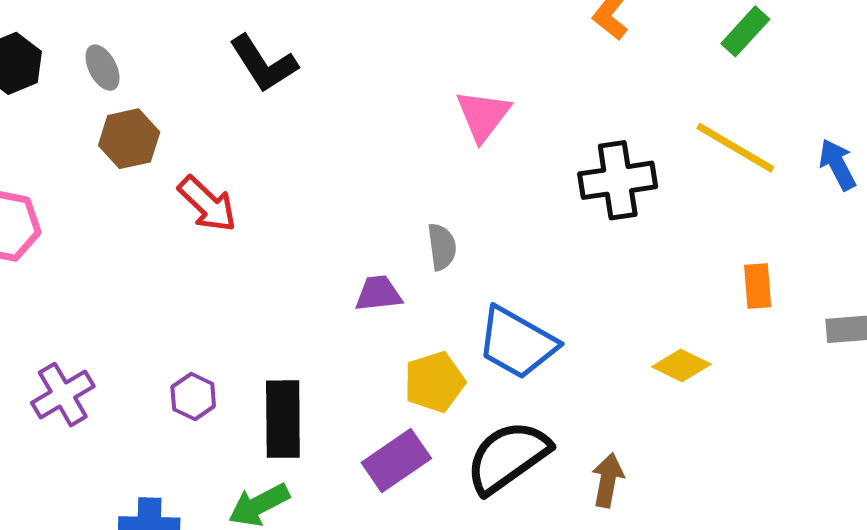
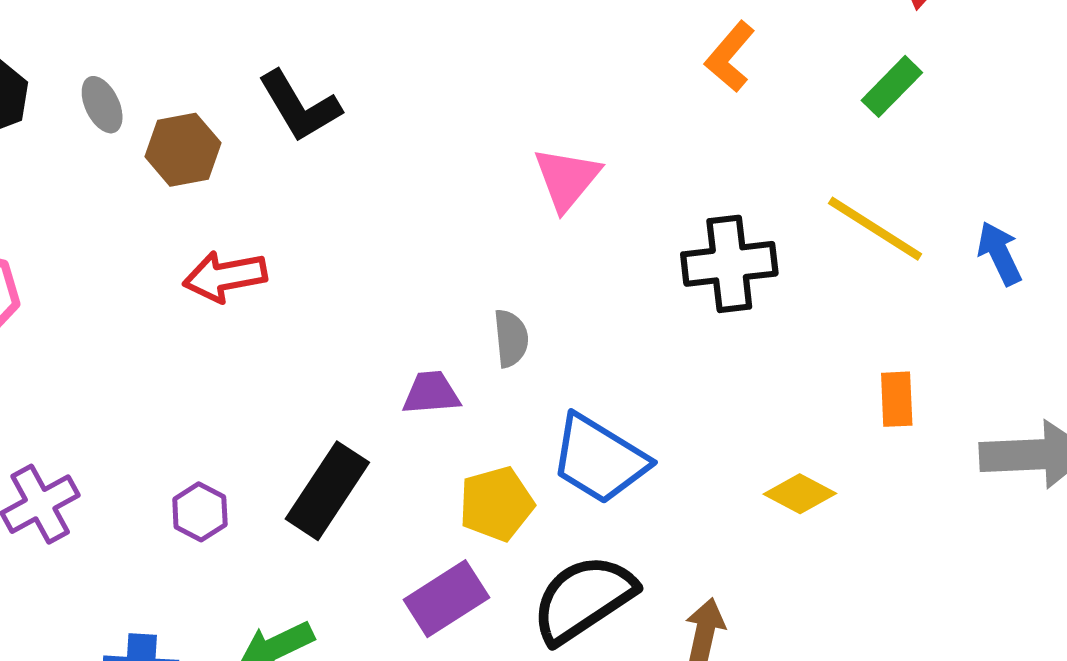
brown hexagon: (129, 139) -> (183, 150), moved
red arrow: (207, 204) -> (225, 276), turned 124
black rectangle: (283, 419) -> (327, 491), moved, turned 32

